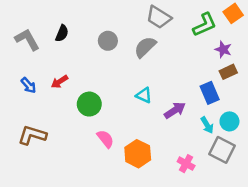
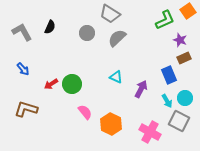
gray trapezoid: (159, 17) -> (110, 14), moved
red arrow: (59, 82) -> (51, 84), moved
purple arrow: (175, 110) -> (141, 89), turned -30
pink cross: (186, 164) -> (150, 132), size x1.5

